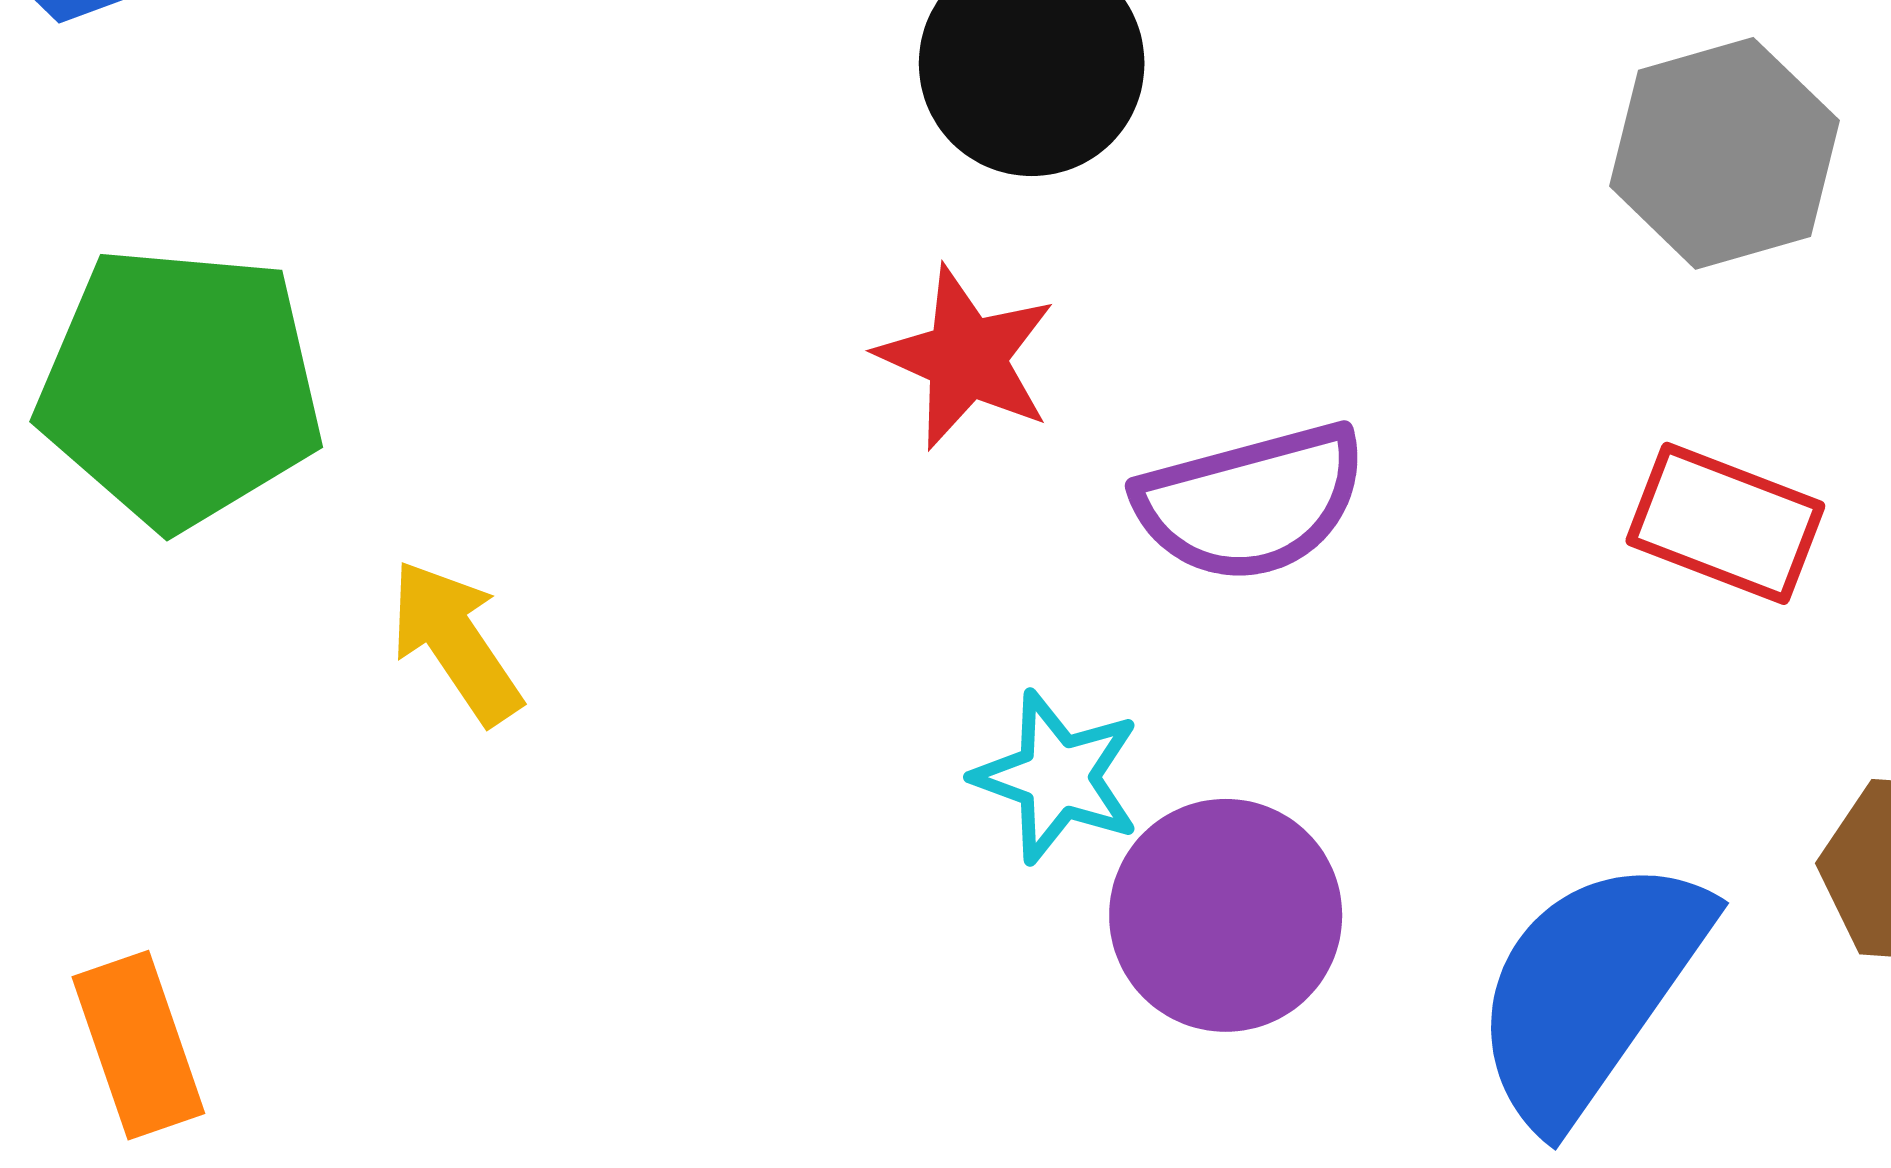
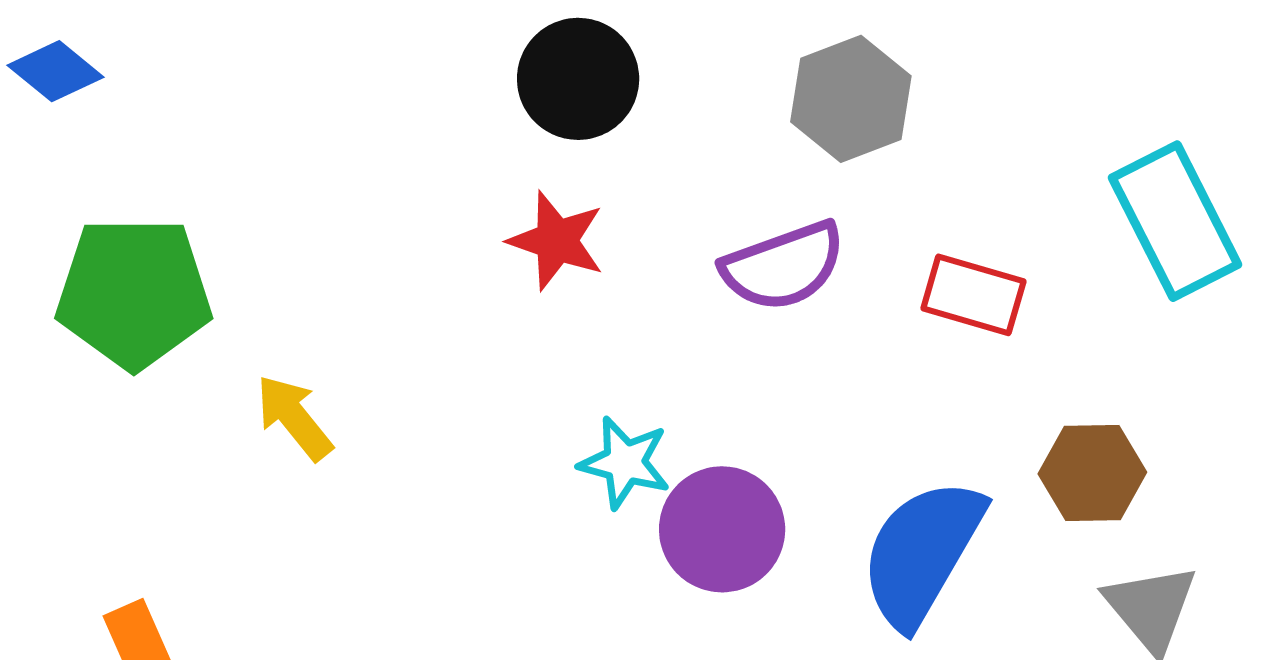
gray hexagon: (1724, 153) -> (851, 99), moved
purple semicircle: (1251, 502) -> (783, 266), moved

